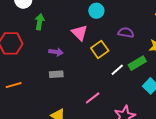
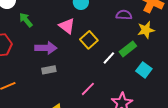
green arrow: (40, 22) -> (26, 20), turned -42
purple semicircle: (126, 33) -> (124, 15), moved
purple arrow: (56, 52) -> (46, 48), size x1.5

